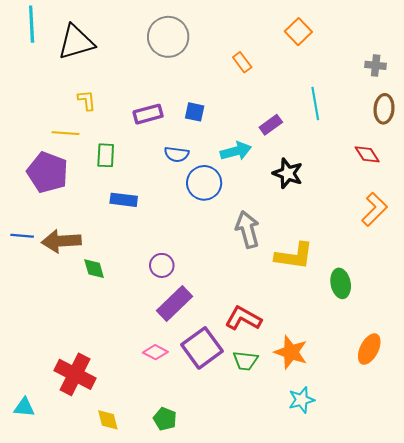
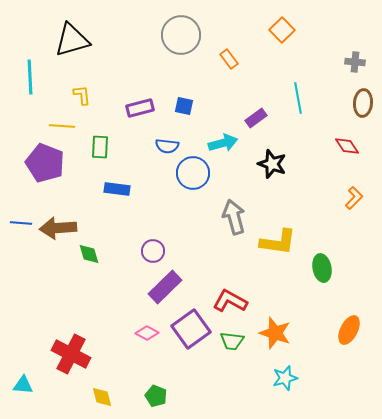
cyan line: (32, 24) -> (30, 77), moved
gray circle: (168, 37) -> (181, 35), moved
orange L-shape: (375, 209) -> (354, 198), size x0.7

